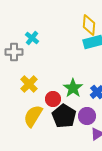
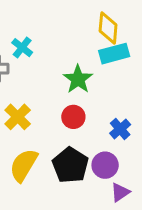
green star: (73, 88) -> (78, 79), moved
red circle: (53, 99) -> (73, 117), moved

